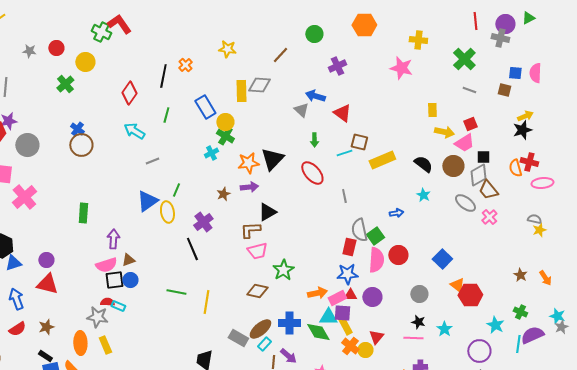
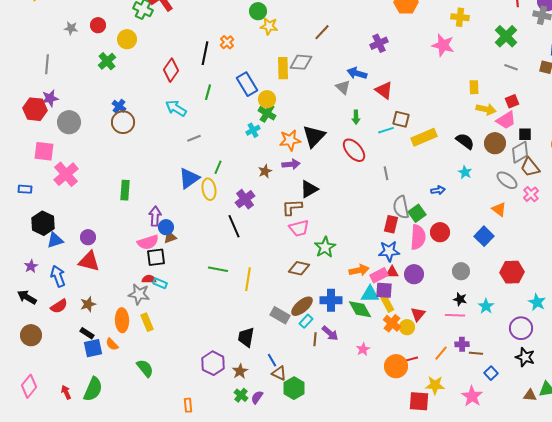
green circle: (314, 34) -> (258, 11), moved
blue circle: (130, 280) -> (166, 227), moved
orange triangle: (457, 285) -> (499, 209), moved

